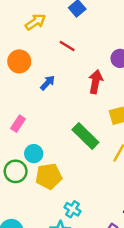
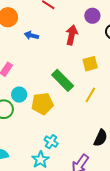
blue arrow: (48, 83) -> (31, 35), turned -120
yellow pentagon: (49, 176) -> (42, 104), moved

